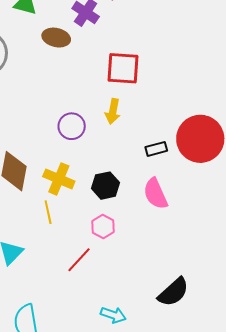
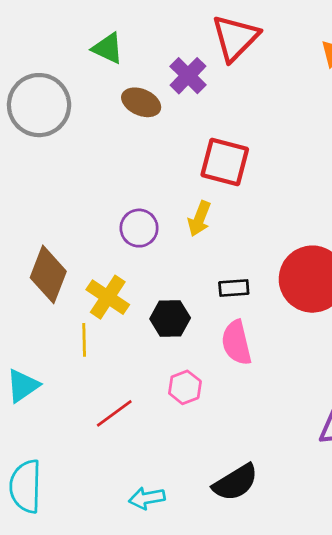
black rectangle: (156, 149) -> (234, 288), moved
pink hexagon: (103, 226) -> (185, 387), moved
cyan arrow: (113, 315) -> (147, 498), turned 140

